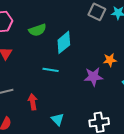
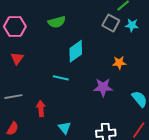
green semicircle: (37, 30) -> (57, 22), moved
orange star: (110, 60) -> (119, 63), moved

